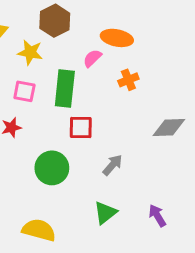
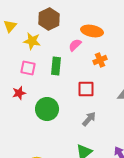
green rectangle: (65, 89) -> (56, 66), size x0.7
red square: (81, 127) -> (86, 89), moved
green circle: (52, 168) -> (47, 109), moved

